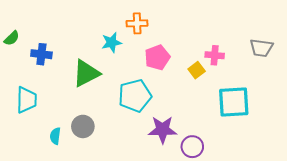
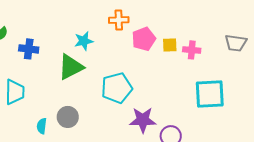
cyan star: (112, 43) -> (84, 41), moved
pink pentagon: (157, 57) -> (144, 39), moved
yellow square: (197, 70) -> (170, 45), moved, turned 35

